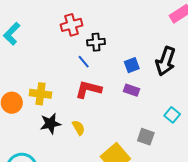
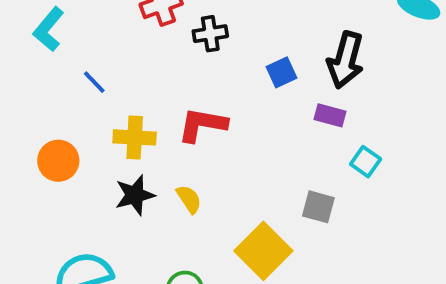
blue line: (84, 62) -> (94, 82), moved
purple rectangle: (131, 90) -> (330, 115), moved
yellow cross: (41, 94) -> (135, 137), moved

